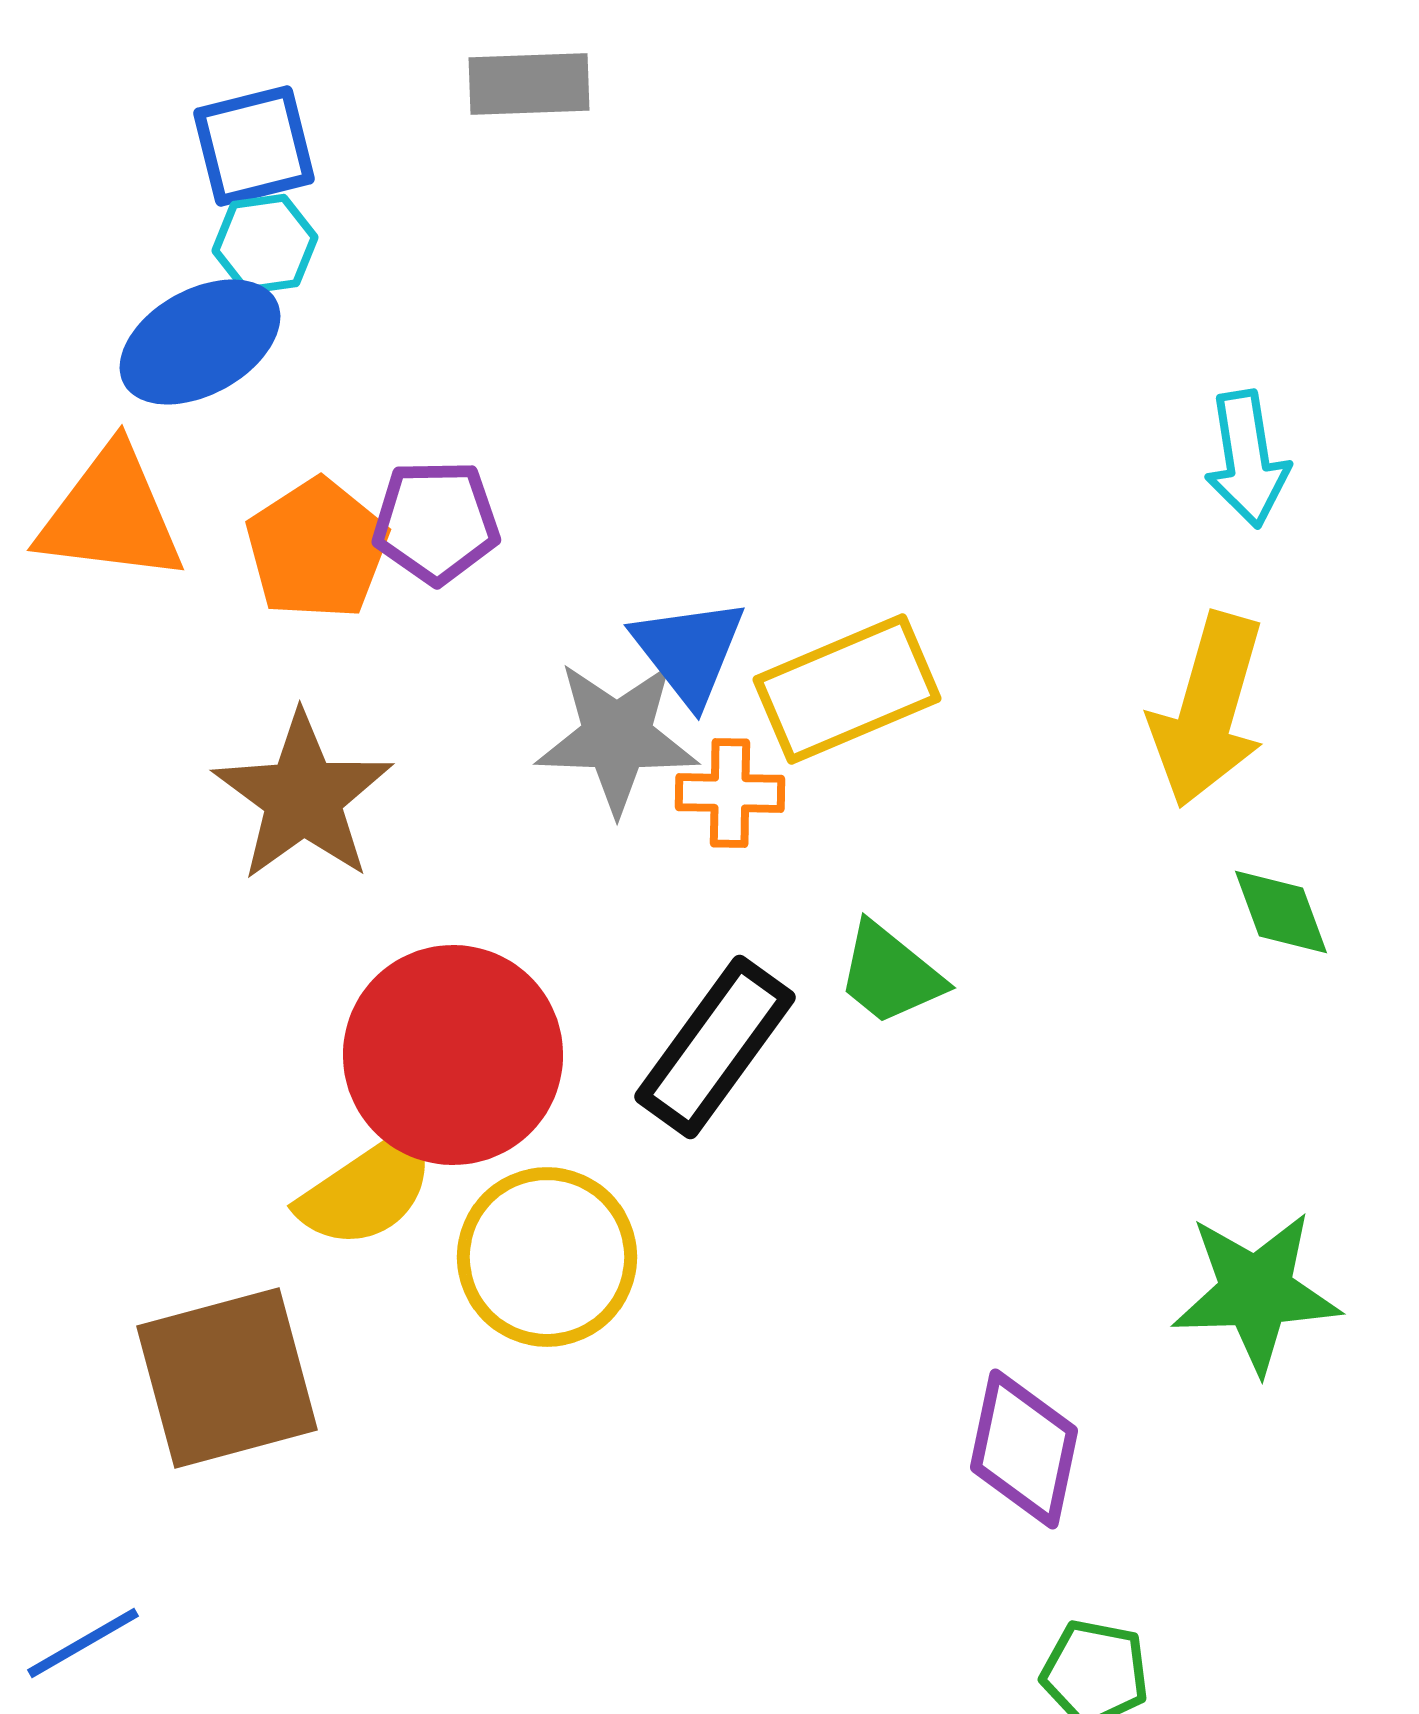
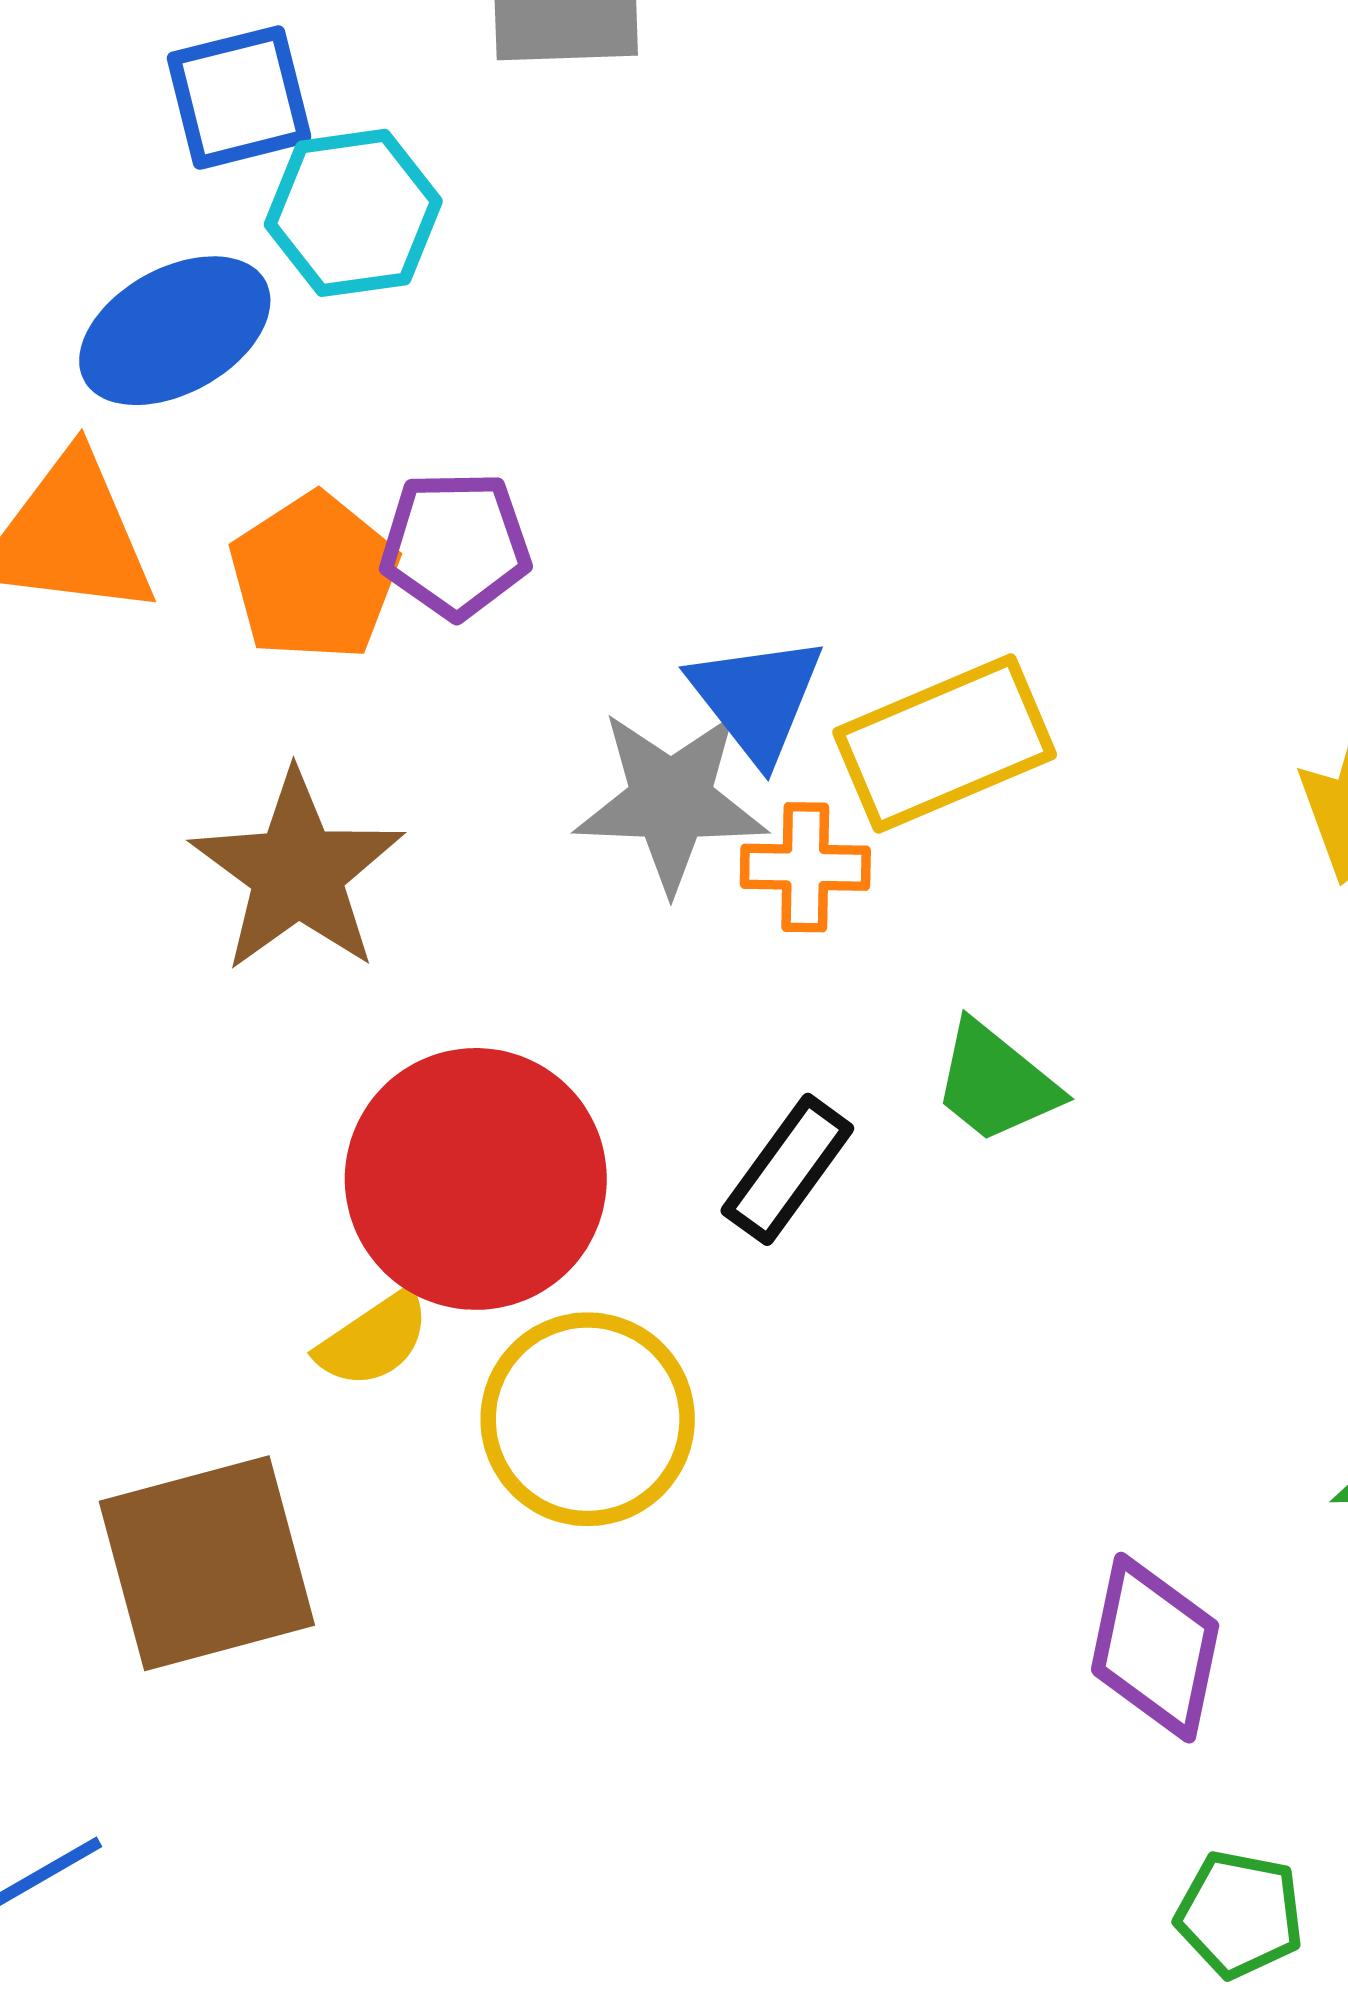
cyan hexagon: (265, 244) -> (353, 213), moved, size x1.4
black rectangle: (715, 1047) -> (787, 1169), size x0.7
yellow semicircle: (367, 1190) -> (373, 1340), size x0.7

